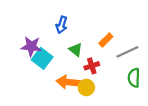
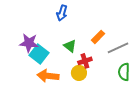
blue arrow: (62, 25) -> (62, 13), moved
orange arrow: (68, 82) -> (48, 76), moved
yellow circle: (86, 87) -> (79, 73), moved

